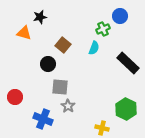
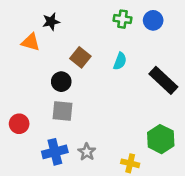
green cross: (103, 29) -> (122, 19), moved, turned 32
gray square: (60, 87) -> (63, 111), moved
gray star: (68, 106) -> (87, 152), moved
blue cross: (43, 119) -> (55, 152), turned -36

